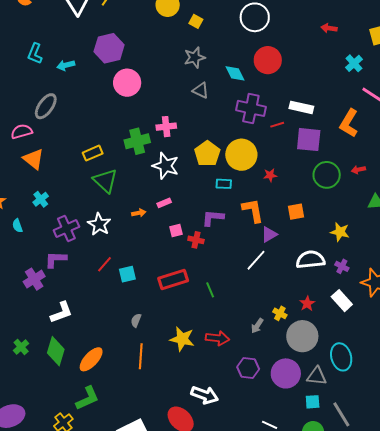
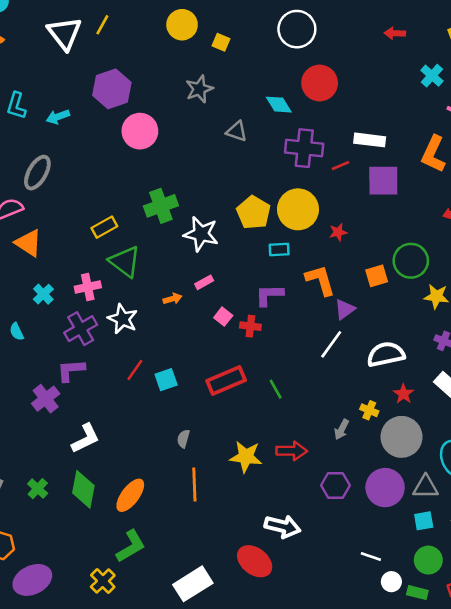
gray star: (195, 57) -> (199, 89), moved
pink cross: (166, 127) -> (88, 287), moved
green circle: (327, 175) -> (411, 261), moved
pink square: (176, 230) -> (223, 317), turned -32
white semicircle: (310, 260) -> (386, 354), moved

